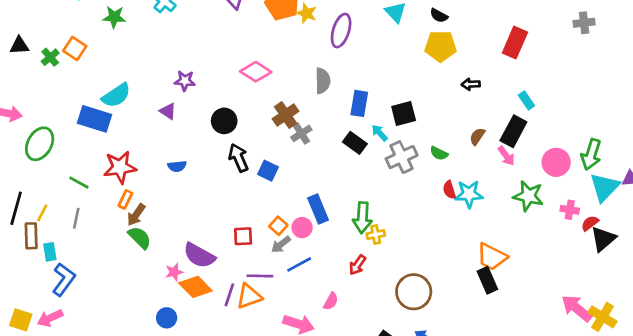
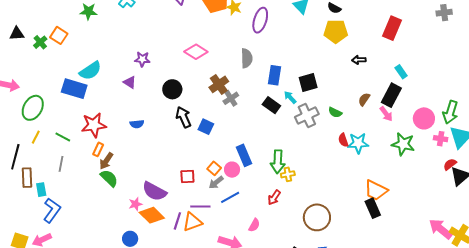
pink cross: (570, 210) -> (441, 139), moved
yellow line: (42, 213) -> (36, 137), moved

